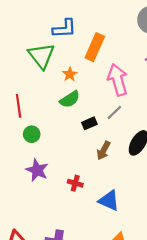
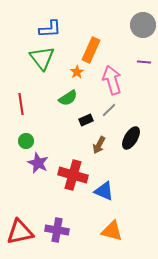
blue L-shape: (64, 29) -> (50, 29), moved
orange star: (70, 74) -> (77, 72), moved
green circle: (32, 134) -> (26, 141), moved
red cross: (75, 183) -> (73, 175), size x2.0

